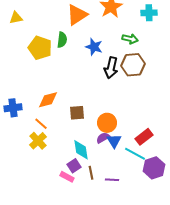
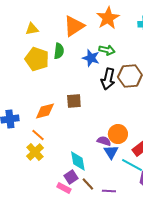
yellow triangle: (16, 18) -> (32, 29), moved
green arrow: (130, 39) -> (107, 50), moved
brown square: (77, 113) -> (74, 101), moved
orange circle: (107, 123) -> (118, 134), moved
purple semicircle: (103, 138) -> (104, 141), moved, turned 48
brown line: (91, 173) -> (88, 184), turned -32

